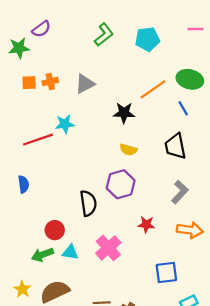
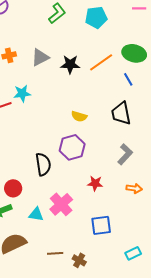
black star: (124, 113) -> (70, 64), moved
orange arrow: (190, 230) -> (134, 188), size x0.7
cyan triangle: (70, 252) -> (36, 214), moved
blue square: (166, 272) -> (101, 225), moved

